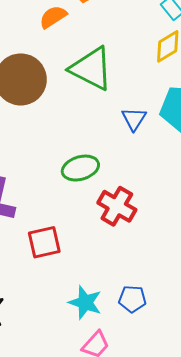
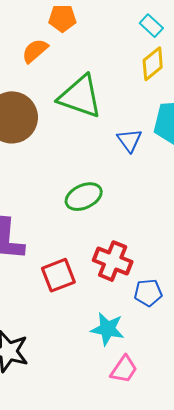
red cross: (117, 206) -> (113, 261), moved
blue pentagon: (132, 299) -> (148, 293), moved

